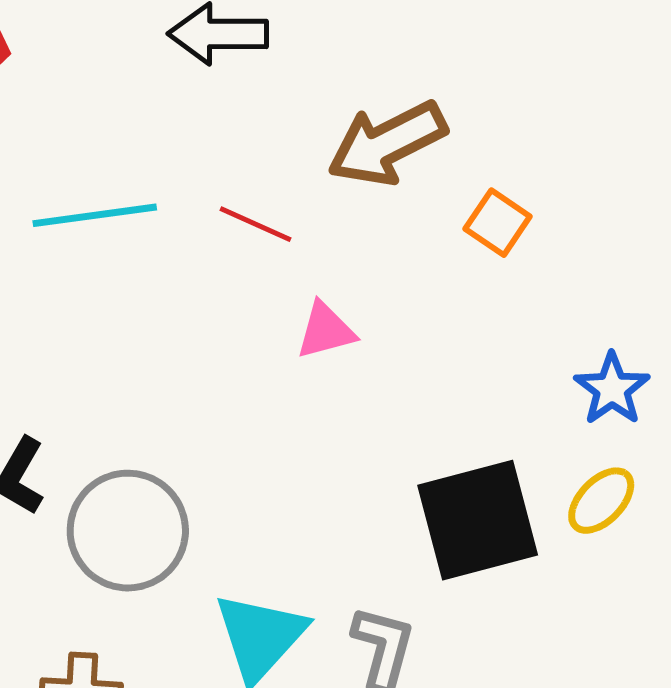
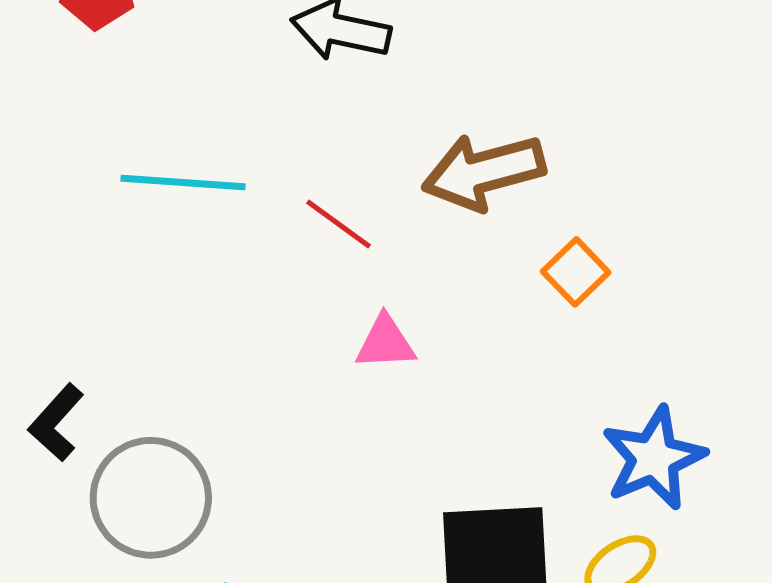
blue star: (612, 389) -> (654, 458), size x1.4

